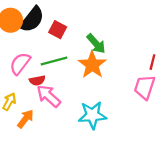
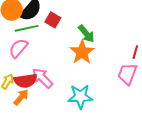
green line: (54, 61) -> (27, 28), moved
red semicircle: (37, 81) -> (26, 81), moved, size x1.6

